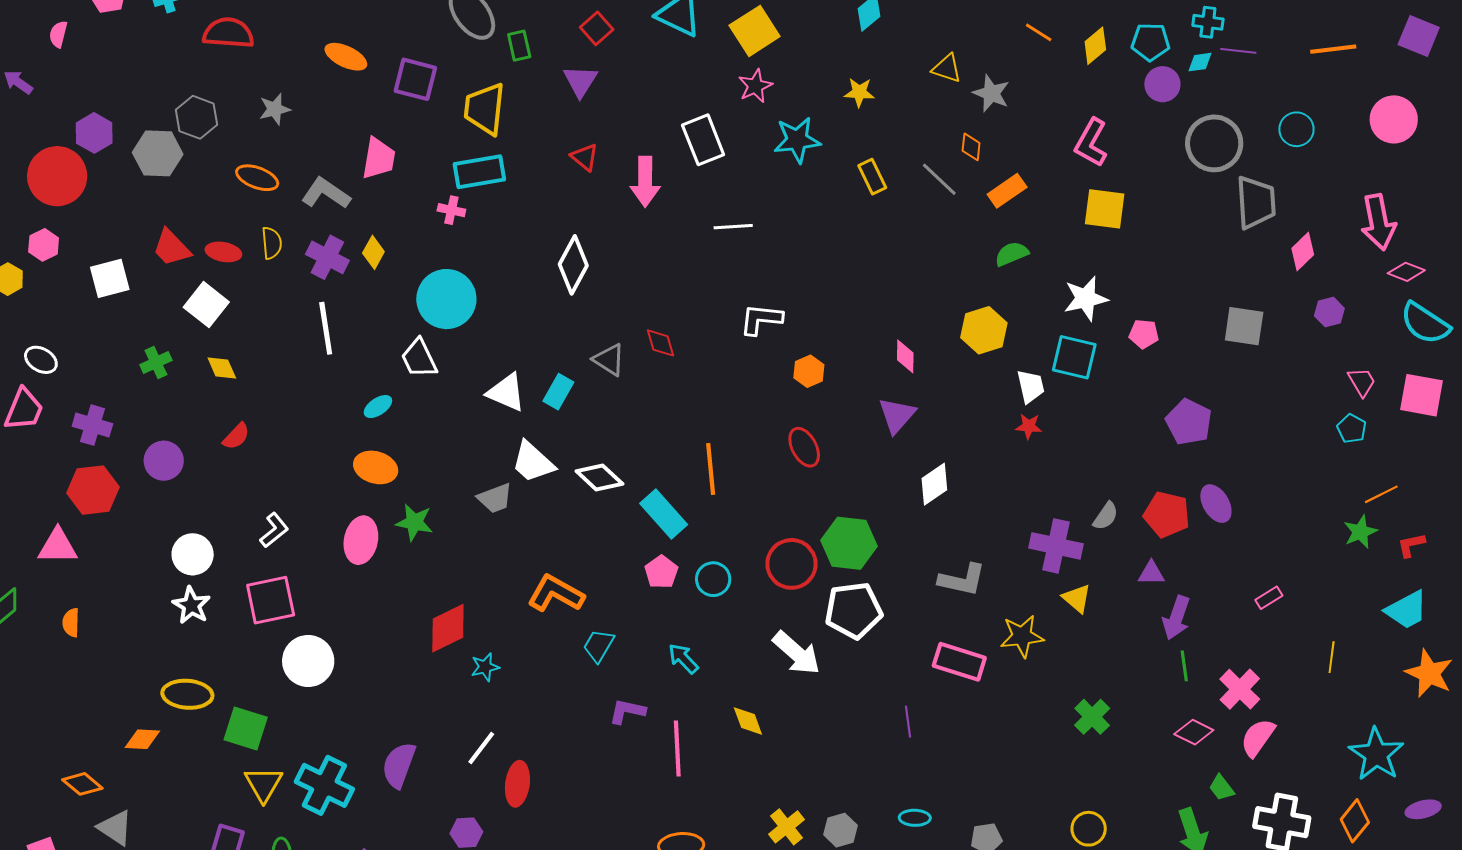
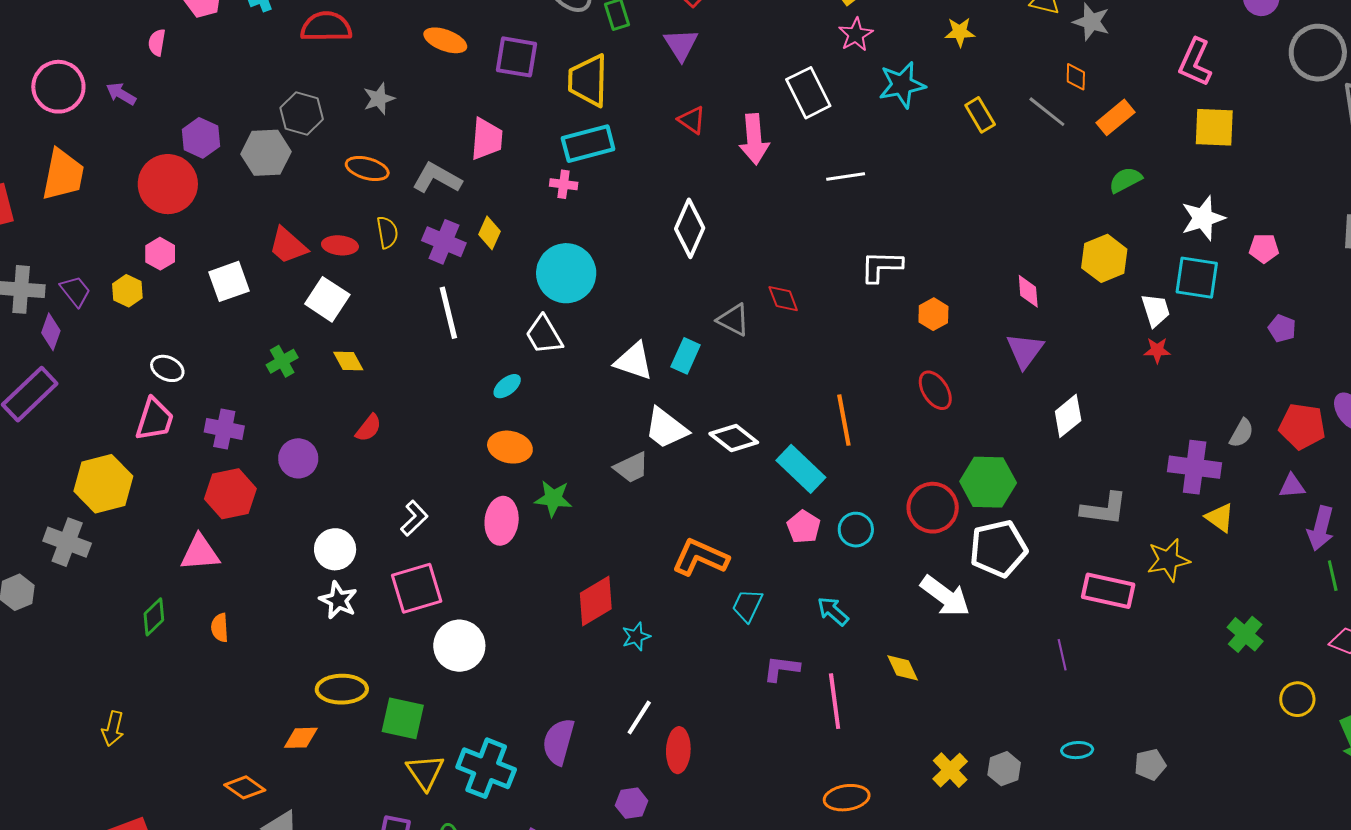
purple pentagon: (1189, 422) -> (1282, 328), moved, size x0.6
yellow circle: (1089, 829) -> (1297, 699), moved

